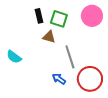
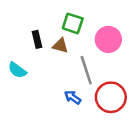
black rectangle: (39, 16) -> (37, 39), moved
pink circle: (92, 16) -> (108, 39), moved

